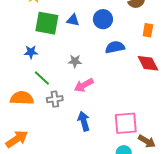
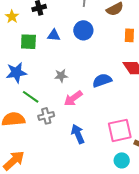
green square: (47, 23) -> (28, 42), size x0.7
blue semicircle: (115, 47) -> (102, 80), moved
blue star: (31, 52) -> (16, 72), size x1.5

